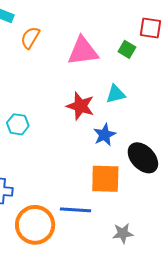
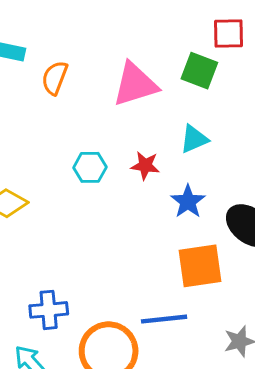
green square: (127, 49) -> (199, 71), size x1.4
red star: (80, 106) -> (145, 166), size x0.7
cyan hexagon: (18, 124) -> (90, 167), moved

